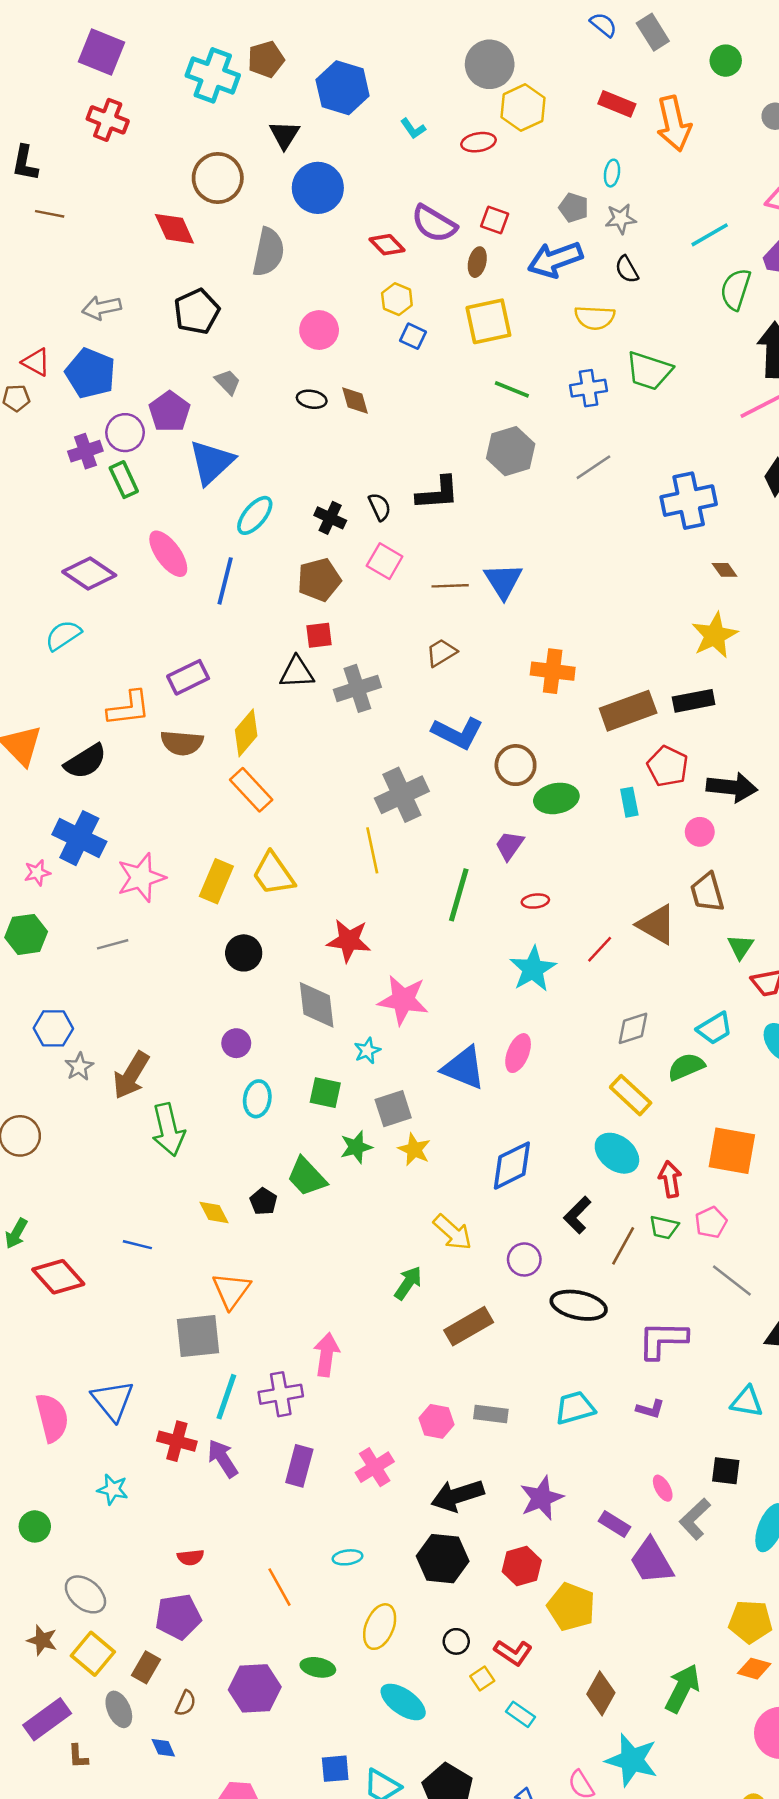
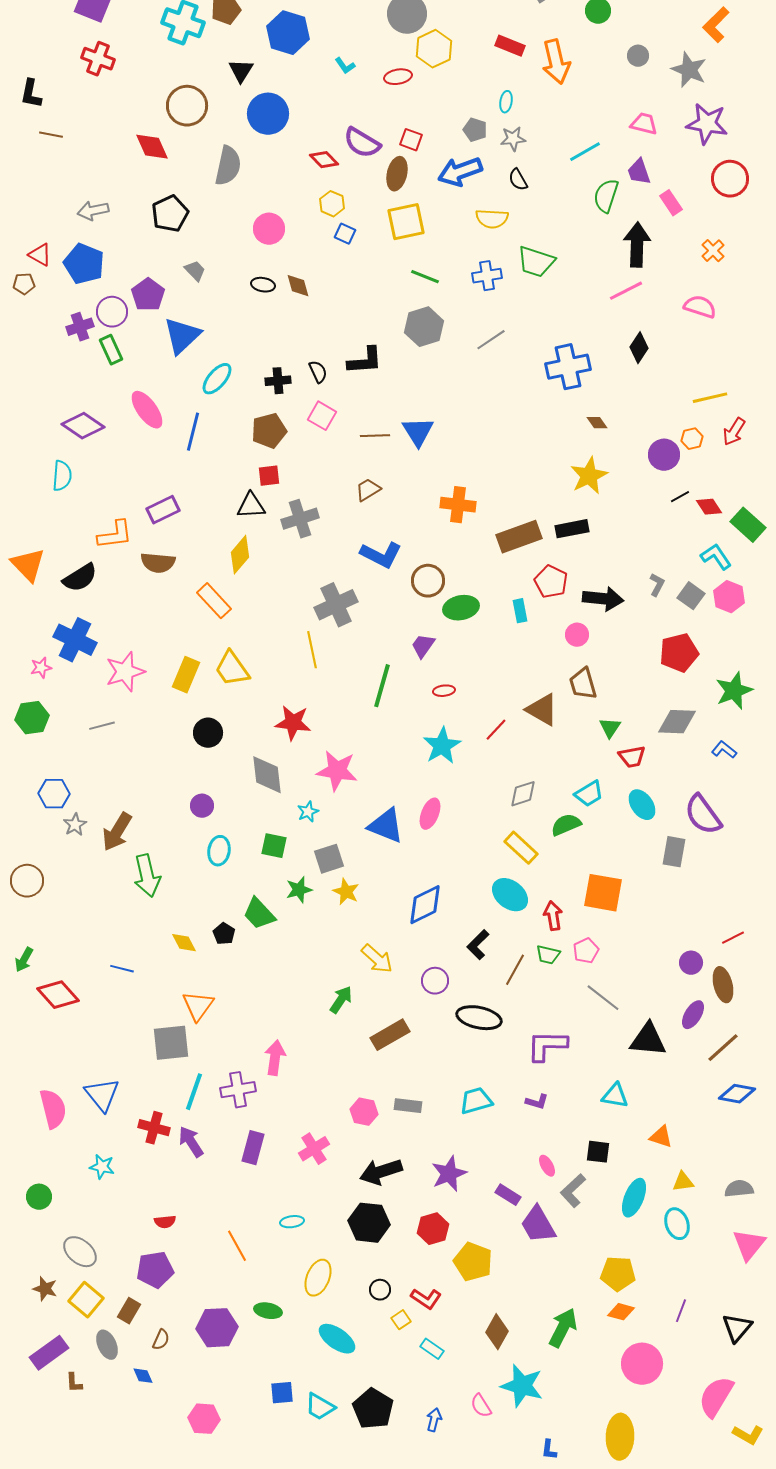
brown ellipse: (477, 262) -> (397, 174), size x1.4
black cross: (330, 518) -> (278, 381), turned -30
cyan semicircle: (63, 635) -> (62, 476), turned 128
yellow diamond: (246, 733) -> (240, 555), moved

